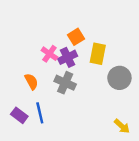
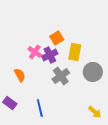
gray cross: (65, 83) -> (61, 76), moved, turned 30
blue line: (40, 113) -> (40, 108), moved

